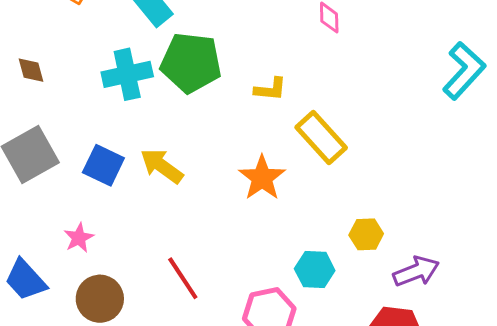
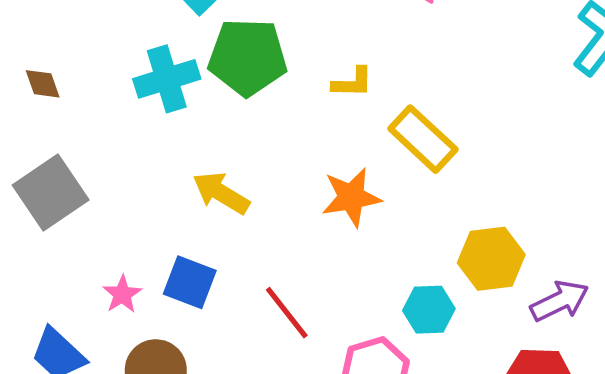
blue square: (103, 165) -> (190, 282), moved
orange star: (262, 178) -> (351, 197), turned 30
yellow hexagon: (366, 234) -> (491, 259), size x1.5
red line: (183, 278) -> (287, 313), moved

